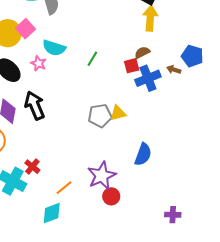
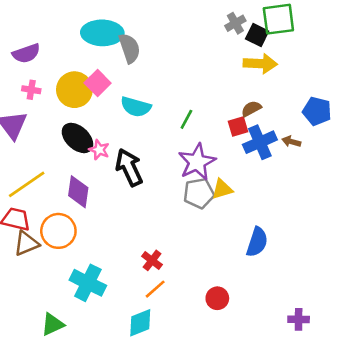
yellow arrow: (150, 18) -> (260, 64), turned 90
pink star: (38, 63) -> (99, 150), moved
brown arrow: (174, 70) -> (291, 142), moved
black arrow: (35, 105) -> (129, 167), moved
red cross: (32, 167) -> (152, 260), moved
purple star: (102, 176) -> (197, 162), moved

